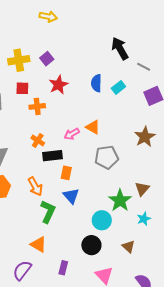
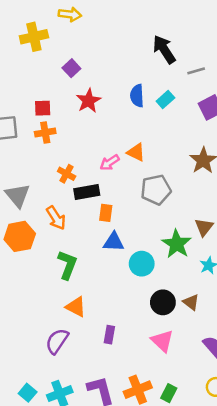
yellow cross: (19, 60) -> (34, 37), moved
gray line: (144, 67) -> (196, 71), turned -40
orange cross: (37, 106) -> (45, 132), moved
orange arrow: (35, 186) -> (56, 218), moved
blue triangle: (71, 196) -> (114, 242), turned -42
green L-shape: (48, 212) -> (67, 265), moved
cyan circle: (102, 220) -> (142, 264), moved
black circle: (91, 245) -> (163, 302), moved

